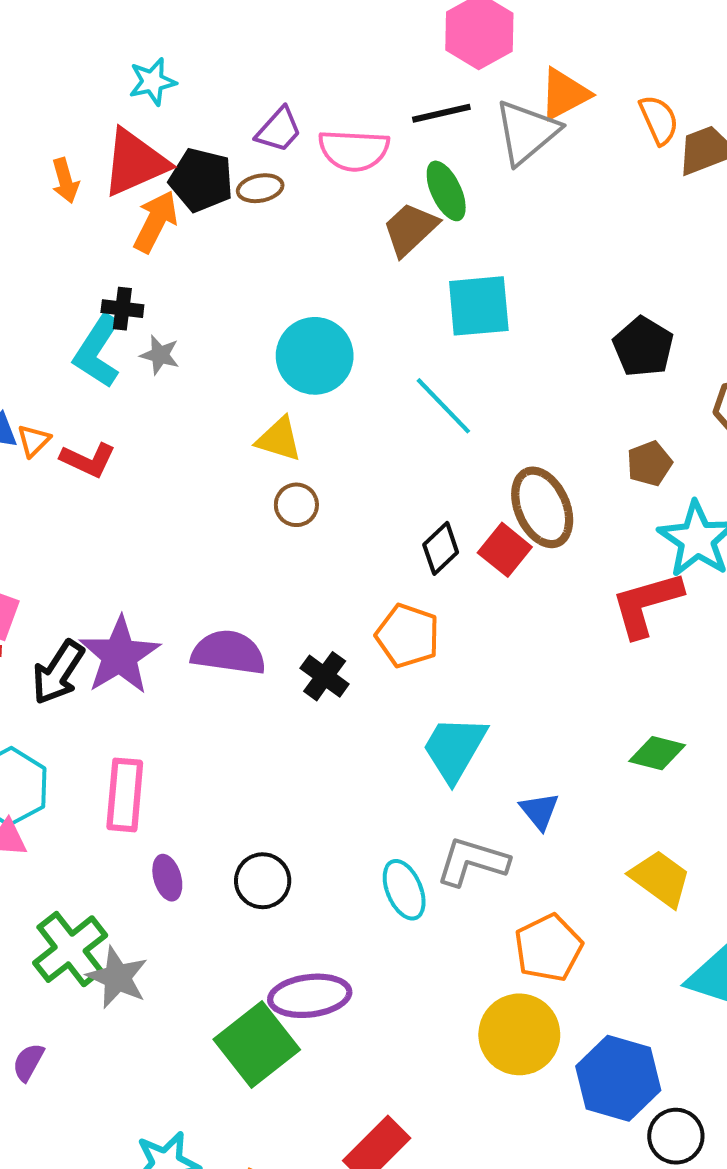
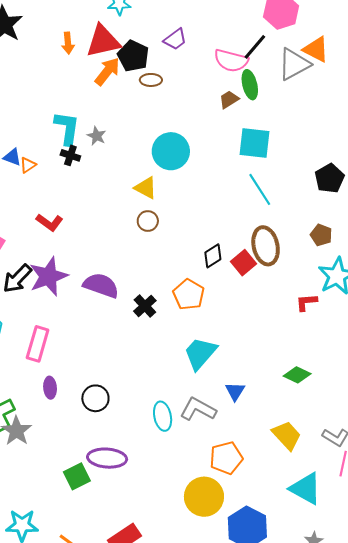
orange triangle: (564, 94) -> (316, 49), turned 44
black line: (441, 113) -> (255, 47), turned -48
pink semicircle: (354, 150) -> (231, 61), moved
brown ellipse: (260, 188) -> (151, 80), moved
brown trapezoid: (410, 229) -> (229, 99), size x0.7
black cross: (122, 309) -> (70, 155), moved
cyan L-shape: (97, 351) -> (67, 128), turned 144
cyan line: (443, 406) -> (260, 189), moved
red L-shape: (88, 460) -> (50, 222), moved
brown pentagon: (649, 463) -> (321, 235), turned 30
red L-shape: (646, 604) -> (306, 302), size x0.6
green square: (257, 1044) -> (77, 476), size x0.7

